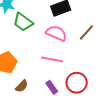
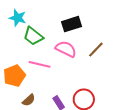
pink line: (52, 59) -> (40, 64), moved

